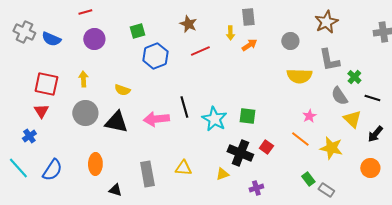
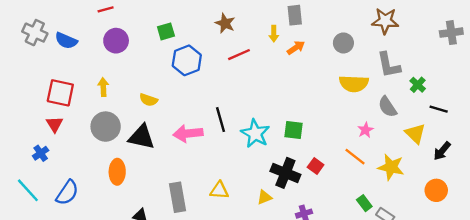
brown star: (326, 22) -> (385, 21), turned 30
gray semicircle: (339, 96) -> (388, 107), moved
orange ellipse: (95, 164) -> (117, 172), moved

